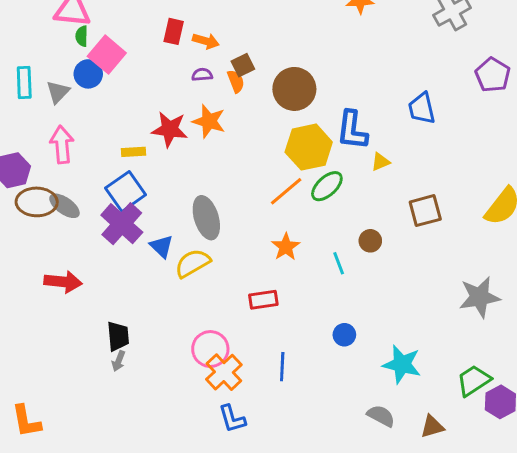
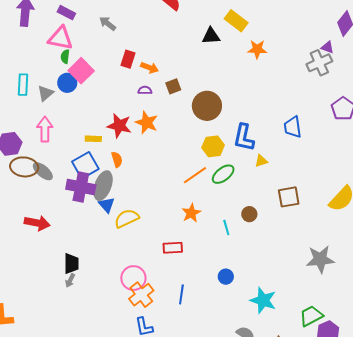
orange semicircle: (236, 81) -> (117, 160), moved
yellow hexagon: (309, 147) -> (213, 146), size x0.7
gray ellipse: (206, 218) -> (103, 186), moved, turned 32
purple cross: (122, 224) -> (81, 187), turned -36

